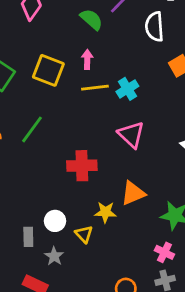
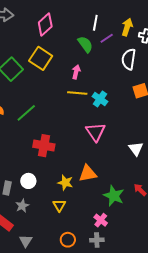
yellow square: (48, 70) -> (41, 58), moved
cyan cross: (127, 89) -> (100, 99), turned -35
red cross: (82, 166) -> (44, 146), moved
yellow triangle: (84, 234) -> (59, 205), moved

